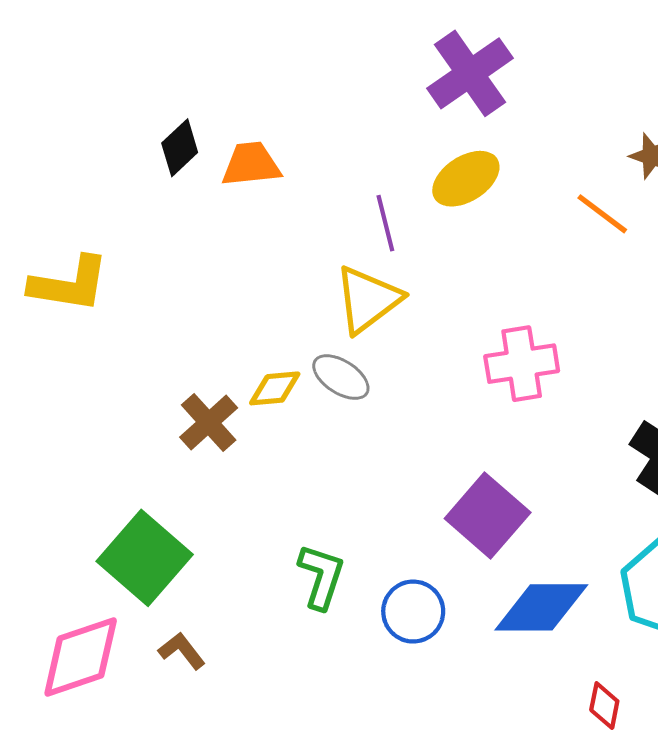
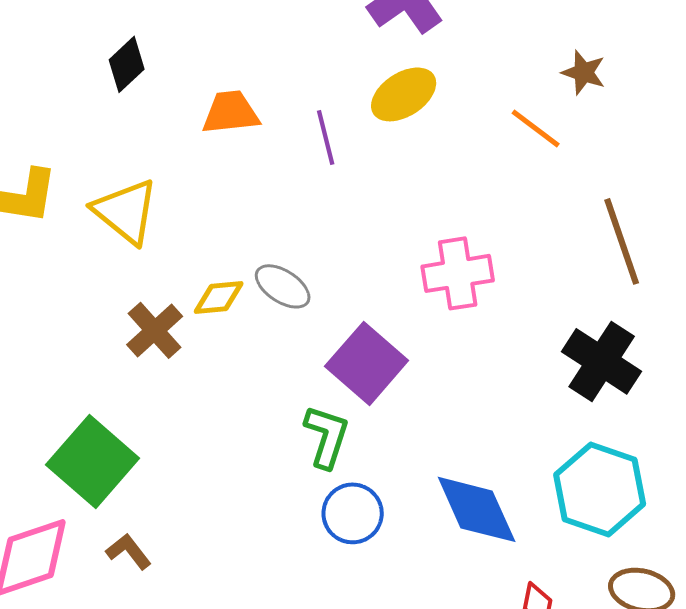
orange trapezoid: (251, 164) -> (231, 112), moved
yellow triangle: (368, 300) -> (126, 211), moved, turned -44
purple square: (488, 515) -> (367, 363), moved
green L-shape: (321, 576) -> (327, 436), moved
blue diamond: (541, 607) -> (477, 509), turned 66

